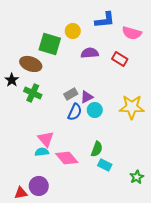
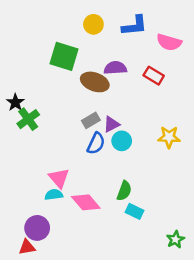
yellow circle: (73, 31) -> (93, 24), moved
brown ellipse: (31, 64) -> (95, 82), moved
green cross: (33, 93) -> (28, 119), moved, turned 30
yellow star: (132, 107) -> (169, 137), size x0.7
green star: (137, 177) -> (175, 239), moved
purple circle: (39, 186) -> (37, 228), moved

